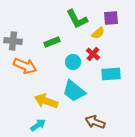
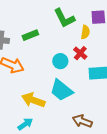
yellow semicircle: (98, 33) -> (85, 32), turned -40
green rectangle: (52, 42) -> (30, 35), moved

